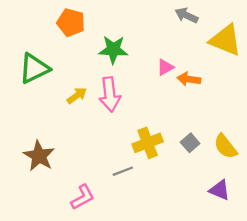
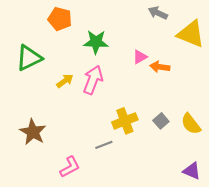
pink arrow: (110, 94) -> (93, 80), turned -152
purple triangle: (220, 190) -> (192, 171), moved

